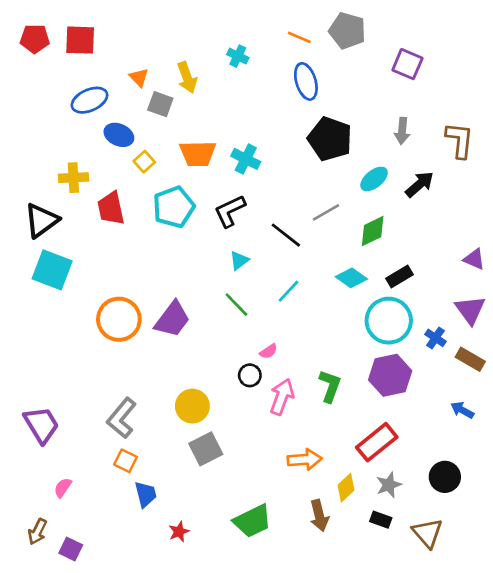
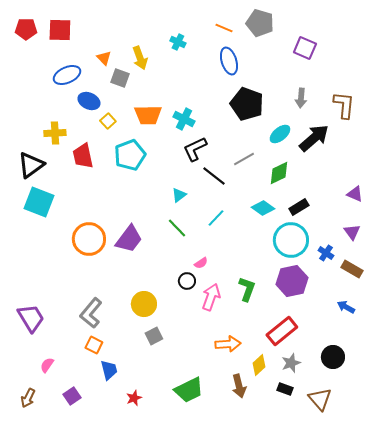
black arrow: (419, 184) -> (314, 138), size x1.4
black L-shape: (230, 211) -> (195, 149), moved
purple triangle: (470, 310) -> (352, 232), size x0.7
gray square: (206, 449) -> (154, 336), size x0.7
purple square: (71, 549) -> (72, 396), moved, turned 30

